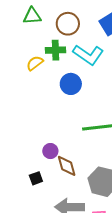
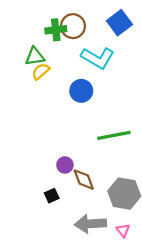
green triangle: (32, 16) -> (35, 56), moved
green cross: (55, 50) -> (56, 30), moved

